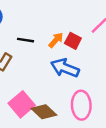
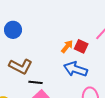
black line: (25, 40) -> (35, 82), moved

